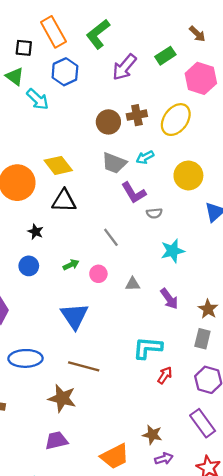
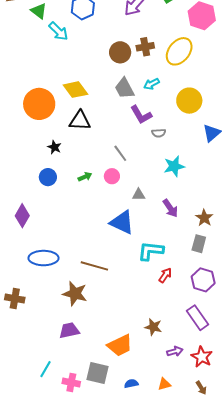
gray trapezoid: (114, 163) -> (124, 88), turned 40
pink circle: (98, 274) -> (112, 176), moved
blue triangle: (75, 316) -> (122, 222), moved, turned -32
purple arrow: (164, 459) -> (175, 351), moved

